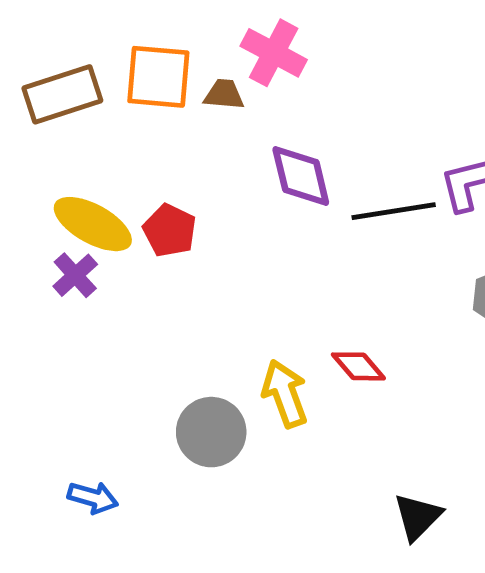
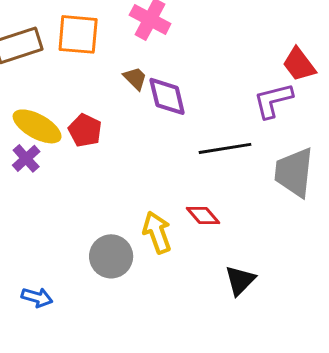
brown trapezoid: (224, 94) -> (135, 78), moved, turned 40
black line: (394, 211) -> (225, 148), moved
black triangle: (418, 517) -> (240, 280), moved

